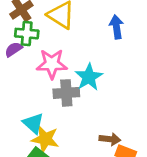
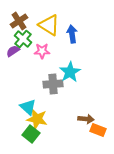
blue arrow: (116, 27) -> (72, 34), moved
green cross: (27, 34) -> (23, 39), turned 36
pink star: (52, 64) -> (42, 51), moved, size x0.7

